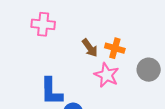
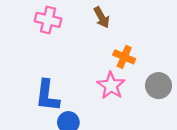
brown arrow: (90, 48) -> (102, 17), moved

